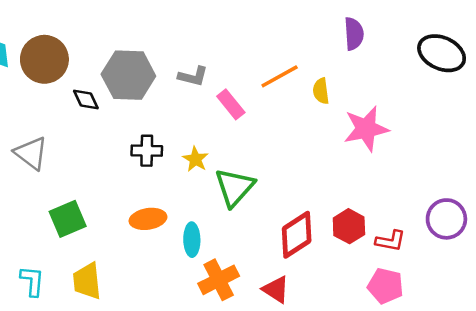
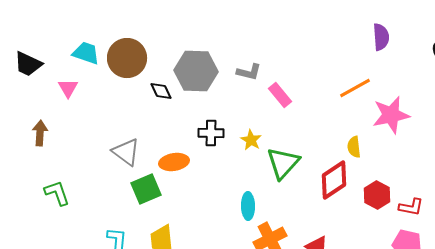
orange line: (280, 76) -> (355, 88), moved
yellow semicircle: (321, 91) -> (354, 147), moved
gray triangle: (31, 153) -> (126, 152), moved
orange ellipse: (148, 219) -> (174, 162), moved
red diamond: (297, 235) -> (334, 180), moved

